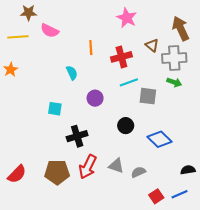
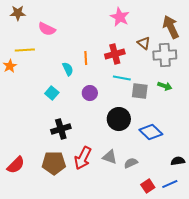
brown star: (29, 13) -> (18, 13), moved
yellow line: (18, 37) -> (25, 50), moved
orange line: (91, 47) -> (86, 58), moved
cyan line: (129, 82) -> (122, 78), turned 30
green arrow: (174, 82) -> (165, 86), moved
cyan square: (55, 109) -> (52, 93), moved, turned 32
black circle: (126, 126) -> (119, 119), size x1.5
black cross: (77, 136) -> (61, 129), moved

